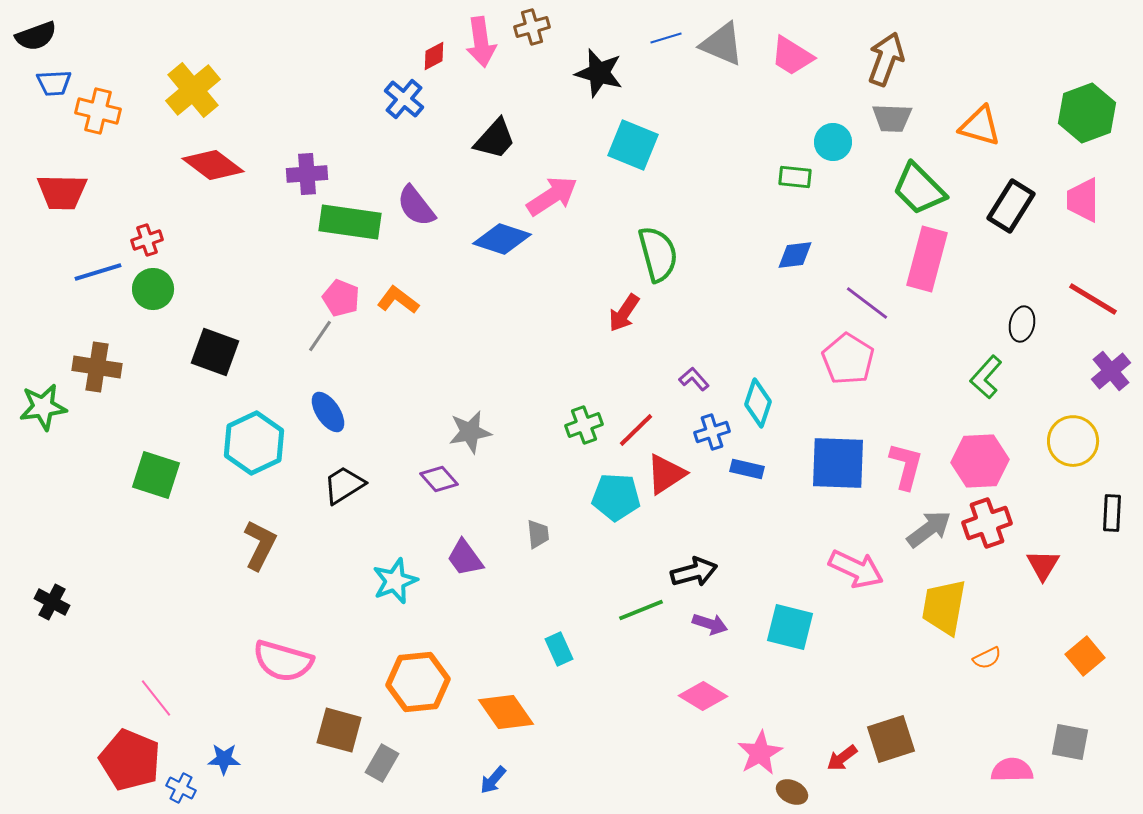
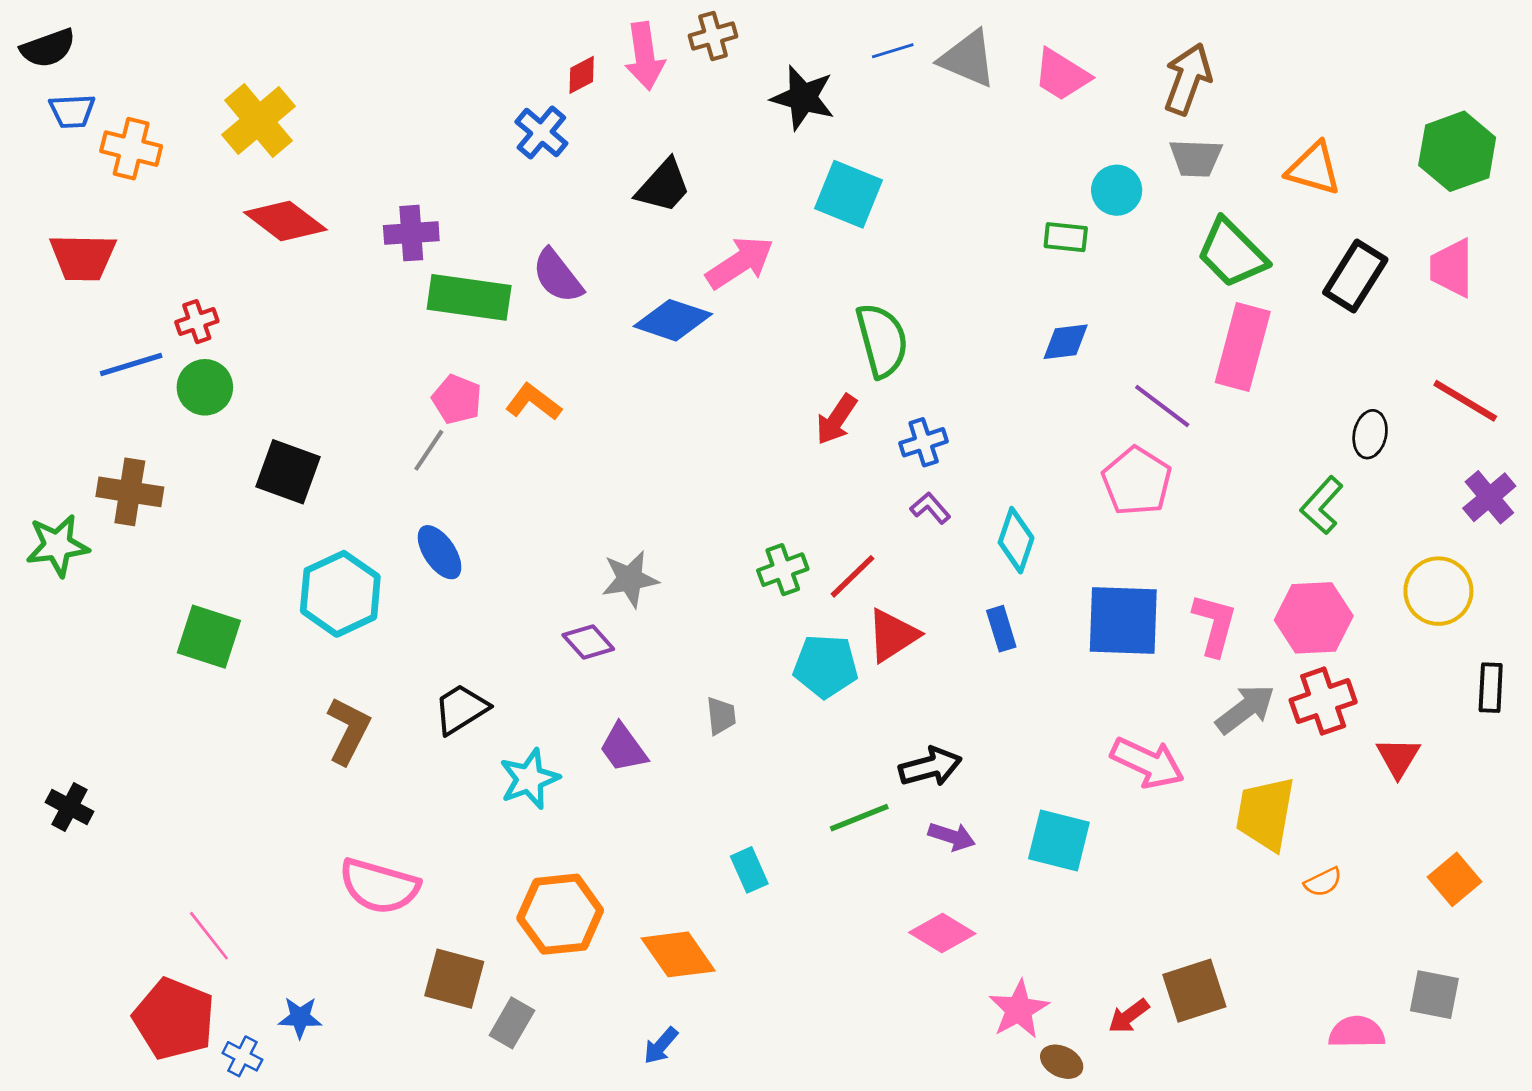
blue cross: (712, 432) -> (924, 442), moved
blue rectangle: (747, 469) -> (1001, 629), turned 60
black trapezoid: (344, 485) -> (461, 709), moved

